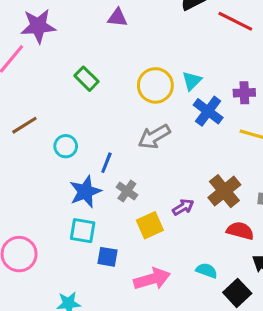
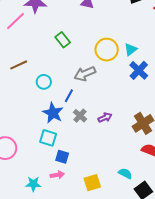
gray arrow: (154, 137) -> (85, 74), moved
blue star: (85, 192) -> (53, 113), turned -30
purple arrow: (183, 207) -> (105, 118), moved
yellow square: (150, 225) -> (92, 183), moved
pink arrow: (152, 279) -> (57, 175), moved, size x0.6

